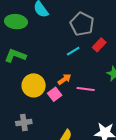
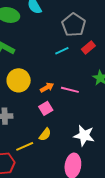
orange arrow: (64, 79) -> (47, 87), moved
pink square: (55, 94) -> (46, 108), moved

